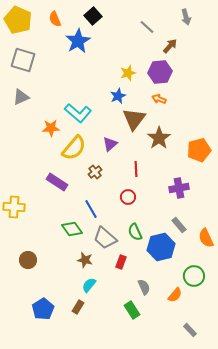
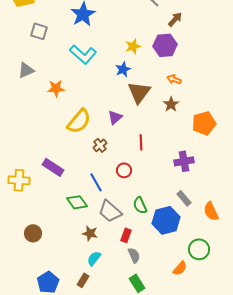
gray square: (23, 60) -> (39, 31), moved, size x0.7
orange arrow: (159, 99) -> (174, 79), moved
cyan L-shape: (78, 113) -> (83, 54), moved
orange star: (51, 128) -> (56, 88), moved
brown star: (159, 138) -> (171, 104), moved, size x0.7
purple rectangle: (57, 182) -> (53, 167), moved
red circle: (128, 197) -> (124, 170), moved
gray semicircle: (144, 287) -> (134, 255), moved

